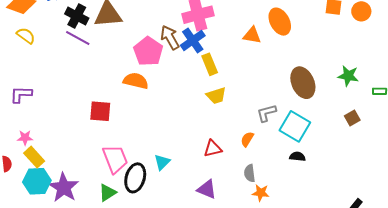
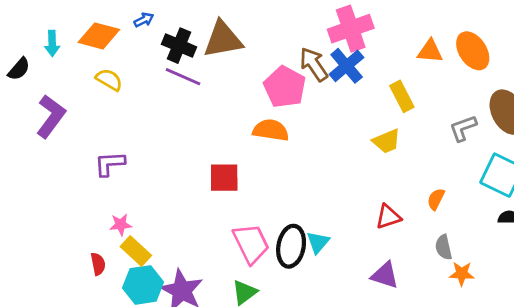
orange ellipse: (280, 22) -> (473, 51), moved
yellow rectangle: (210, 64) -> (402, 96), moved
gray L-shape: (266, 113) -> (463, 128), moved
black ellipse: (135, 178) -> (291, 246), moved

